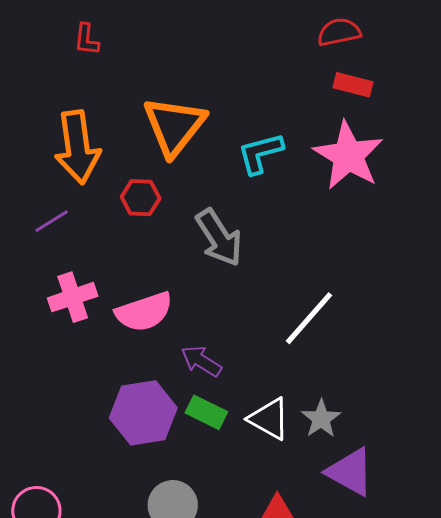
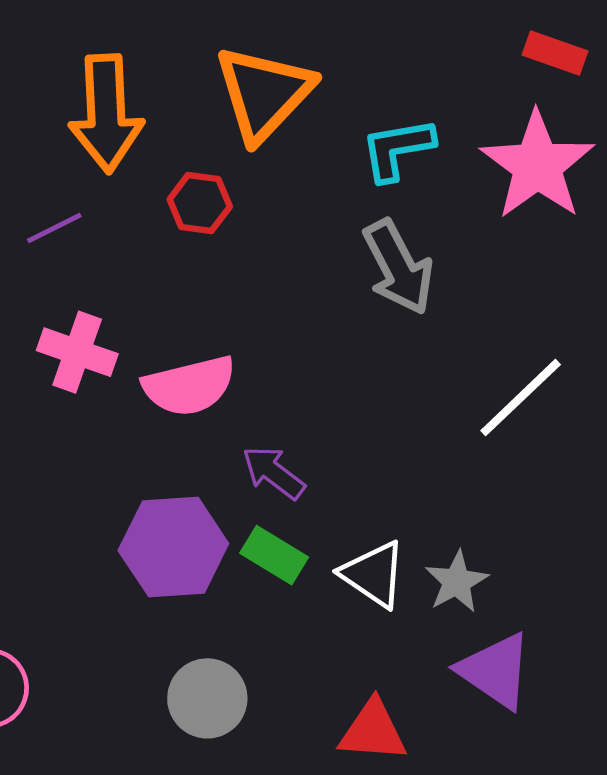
gray arrow: (219, 238) -> (398, 267), moved
pink cross: (73, 297) -> (77, 352), turned 33
white line: (309, 318) -> (521, 398), moved

